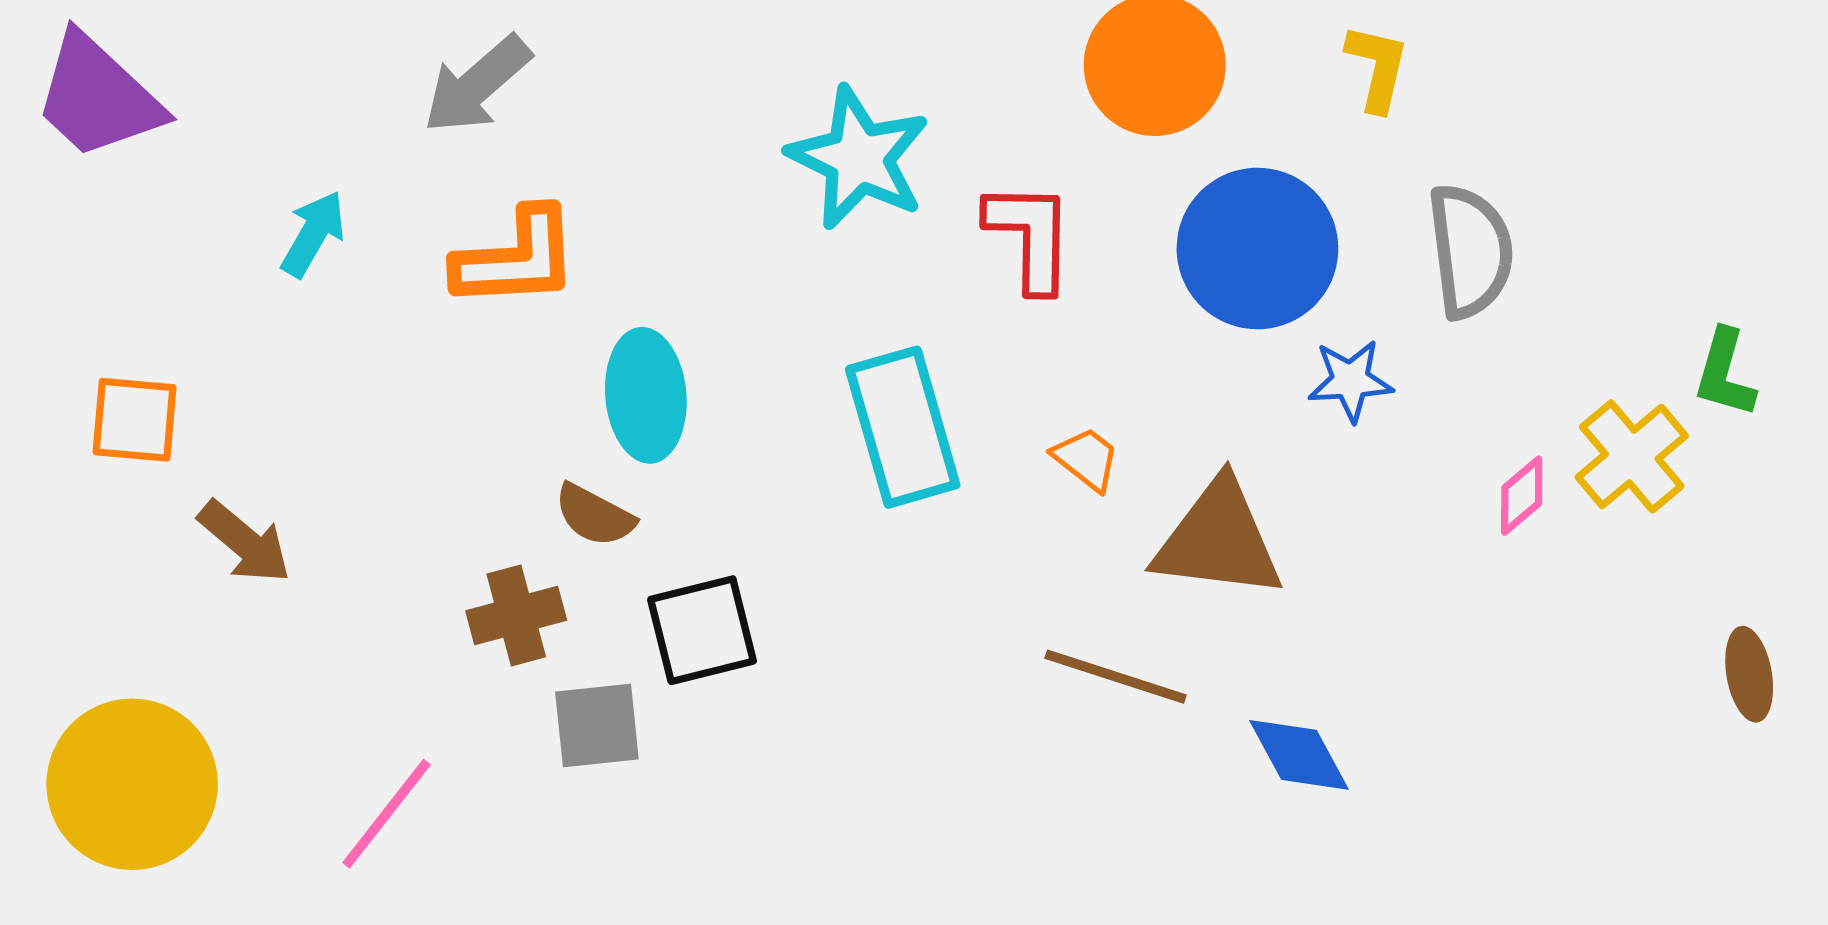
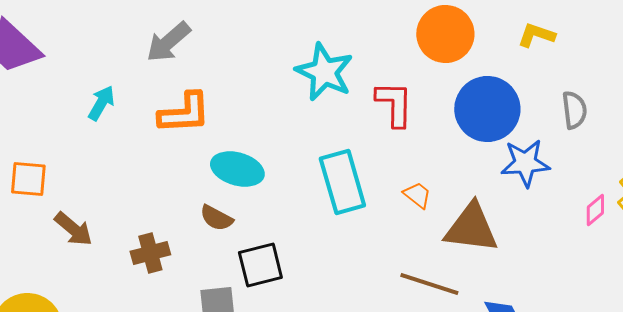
yellow L-shape: (1377, 67) -> (536, 35), turned -84
gray semicircle: (1470, 251) -> (574, 110), size x0.7
blue star: (1350, 381) -> (525, 163), size x1.4
cyan ellipse: (646, 395) -> (237, 169), turned -69
brown cross: (516, 615) -> (150, 253), moved

